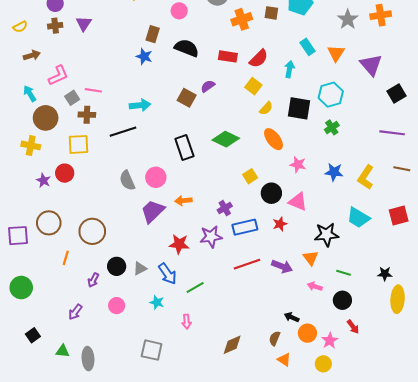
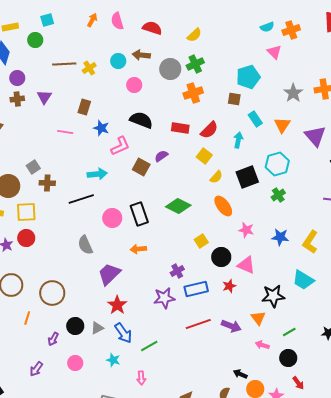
brown square: (271, 13) -> (234, 99), moved
brown rectangle: (153, 34) -> (84, 107), moved
pink L-shape: (58, 76) -> (120, 146), moved
pink line: (93, 90) -> (65, 132), moved
black square: (299, 108) -> (247, 177), turned -30
yellow square: (78, 144) -> (26, 212), moved
pink circle: (156, 177) -> (112, 218), moved
orange arrow: (183, 201) -> (138, 249), moved
red star: (179, 244) -> (117, 305), moved, turned 30
green line: (343, 273) -> (289, 332), turned -48

